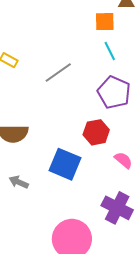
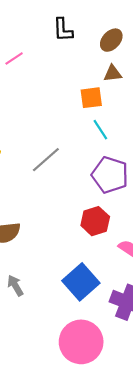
blue square: (65, 164) -> (81, 282), moved, turned 32
gray arrow: (19, 182) -> (15, 286), turned 42

